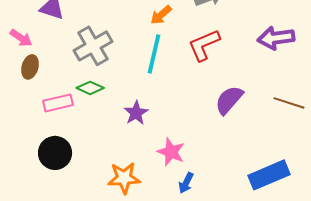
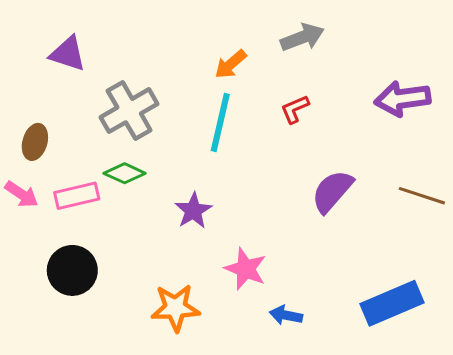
pink arrow: (21, 38) -> (21, 194), moved
red L-shape: (204, 45) -> (295, 109), size x0.6
blue arrow: (186, 183) -> (286, 315), moved, turned 75

